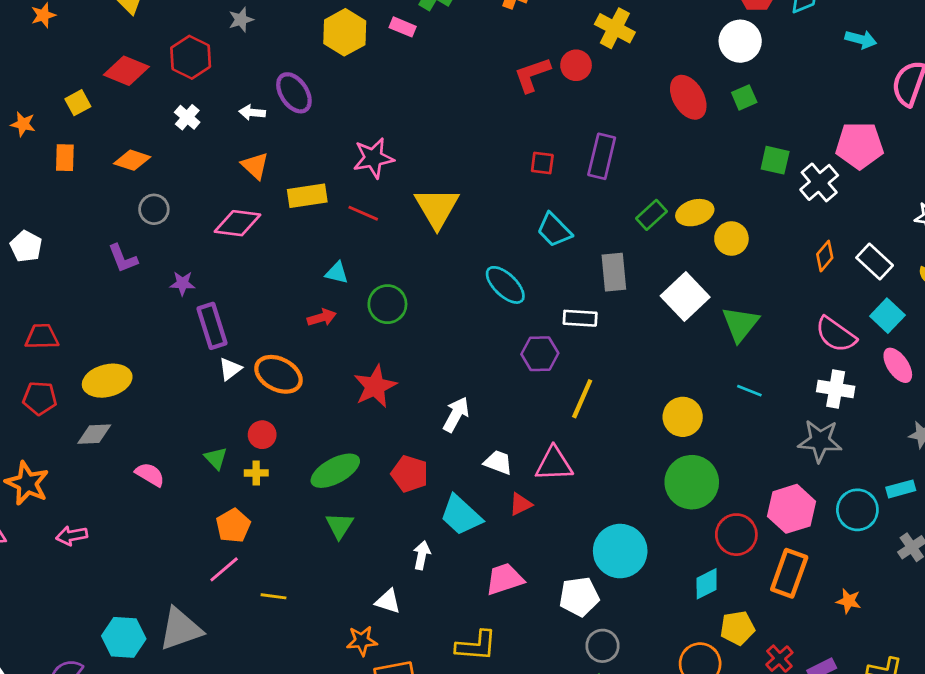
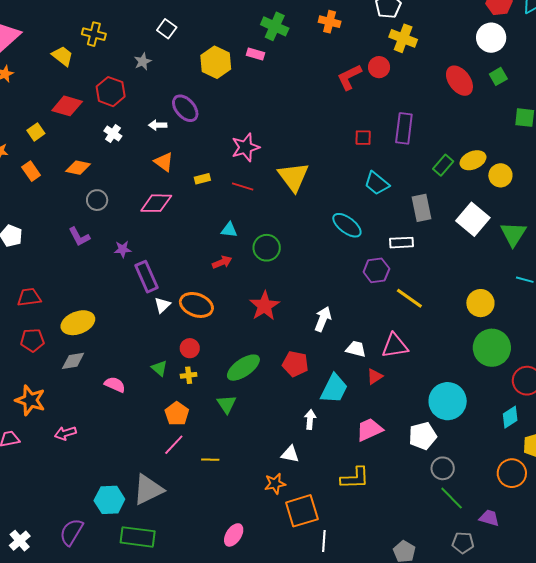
orange rectangle: (65, 158) -> (31, 171), turned -30
yellow rectangle: (307, 196) -> (202, 179), size x0.6
yellow line: (582, 399) -> (409, 298), turned -72
cyan trapezoid: (461, 515) -> (334, 389), turned -100
green triangle: (339, 526) -> (227, 404), moved

